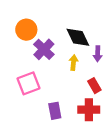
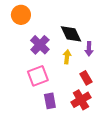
orange circle: (26, 30) -> (21, 15), moved
pink square: (29, 83) -> (38, 76), moved
red cross: (89, 110) -> (81, 100), turned -30

